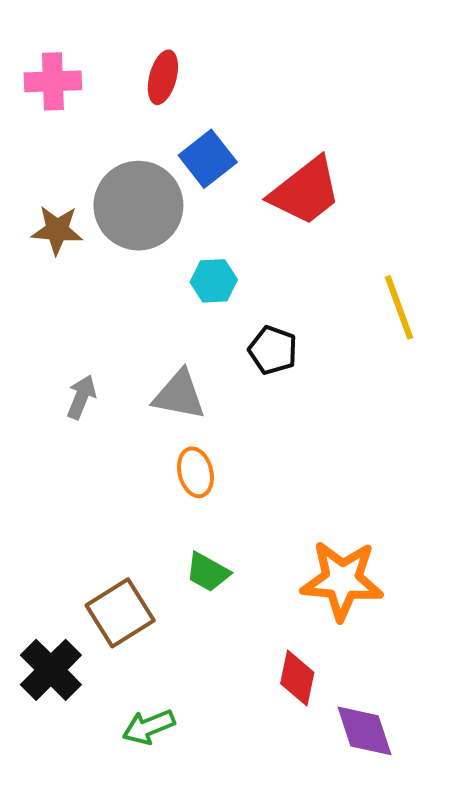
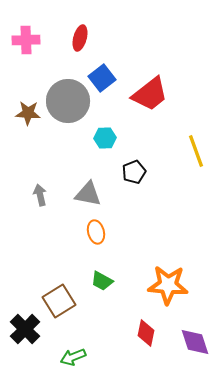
black pentagon: (273, 350) -> (134, 172), turned 30
gray arrow: (81, 397) -> (40, 195), turned -35
purple diamond: (364, 731) -> (195, 342), moved

